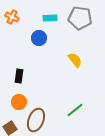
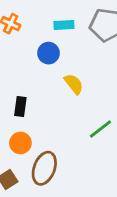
yellow semicircle: (75, 60) -> (74, 84), moved
green line: (75, 110) -> (100, 129), moved

